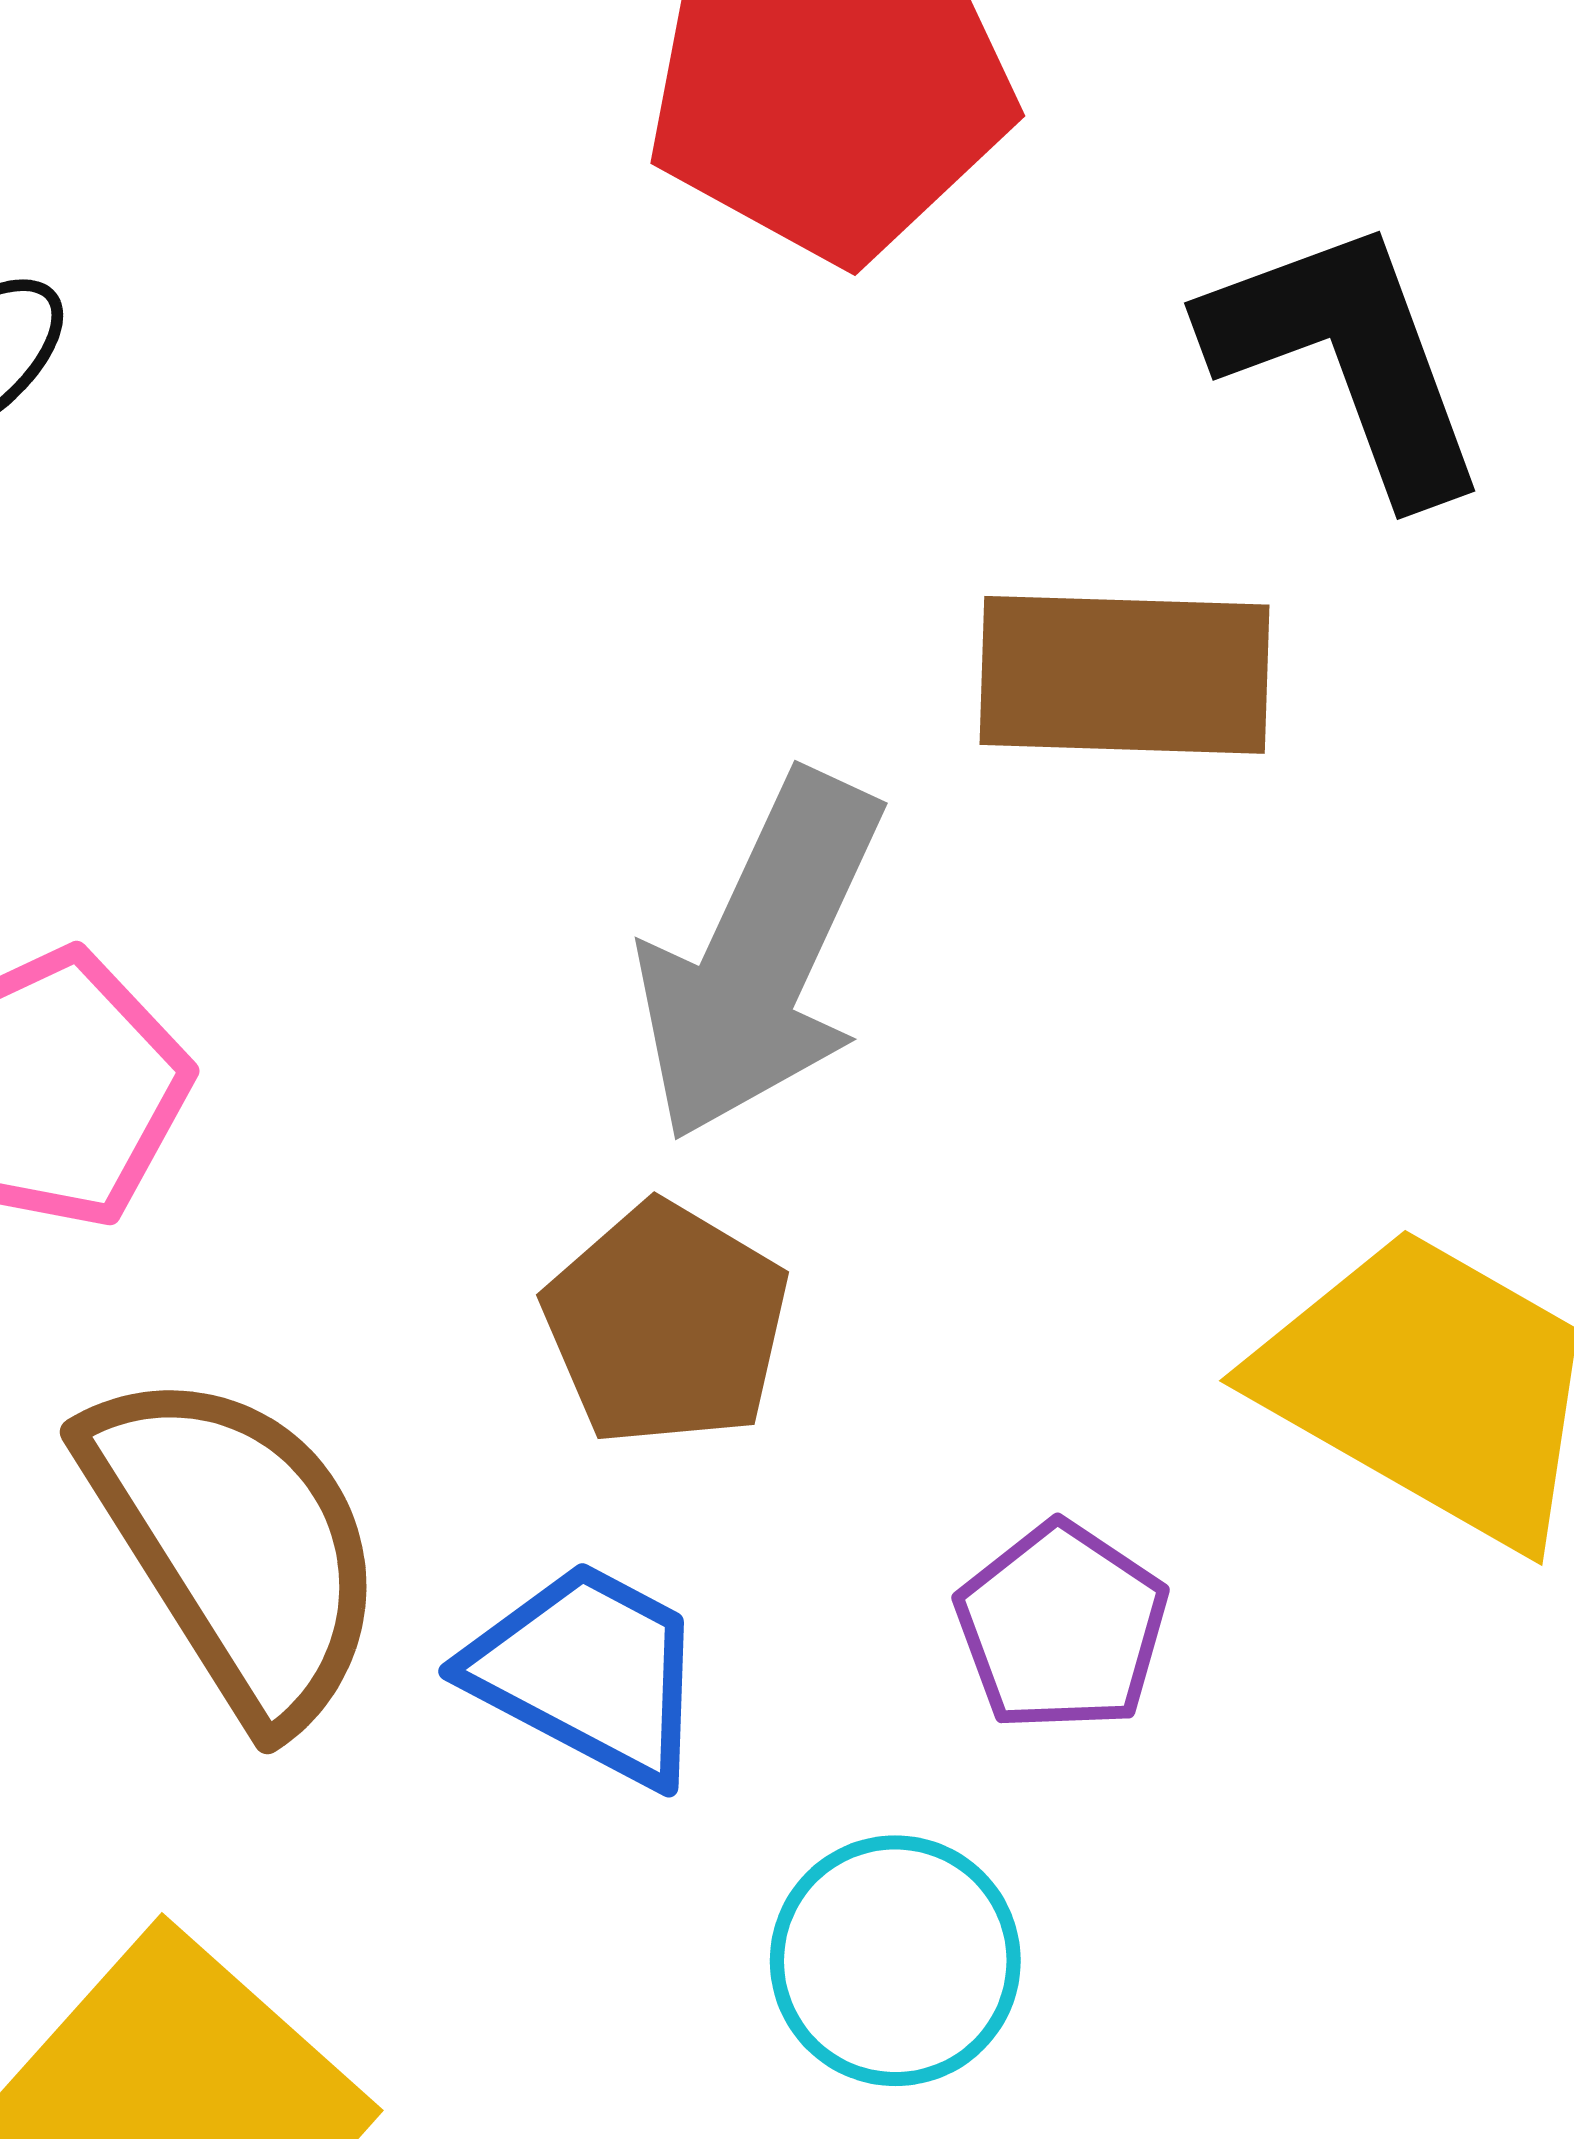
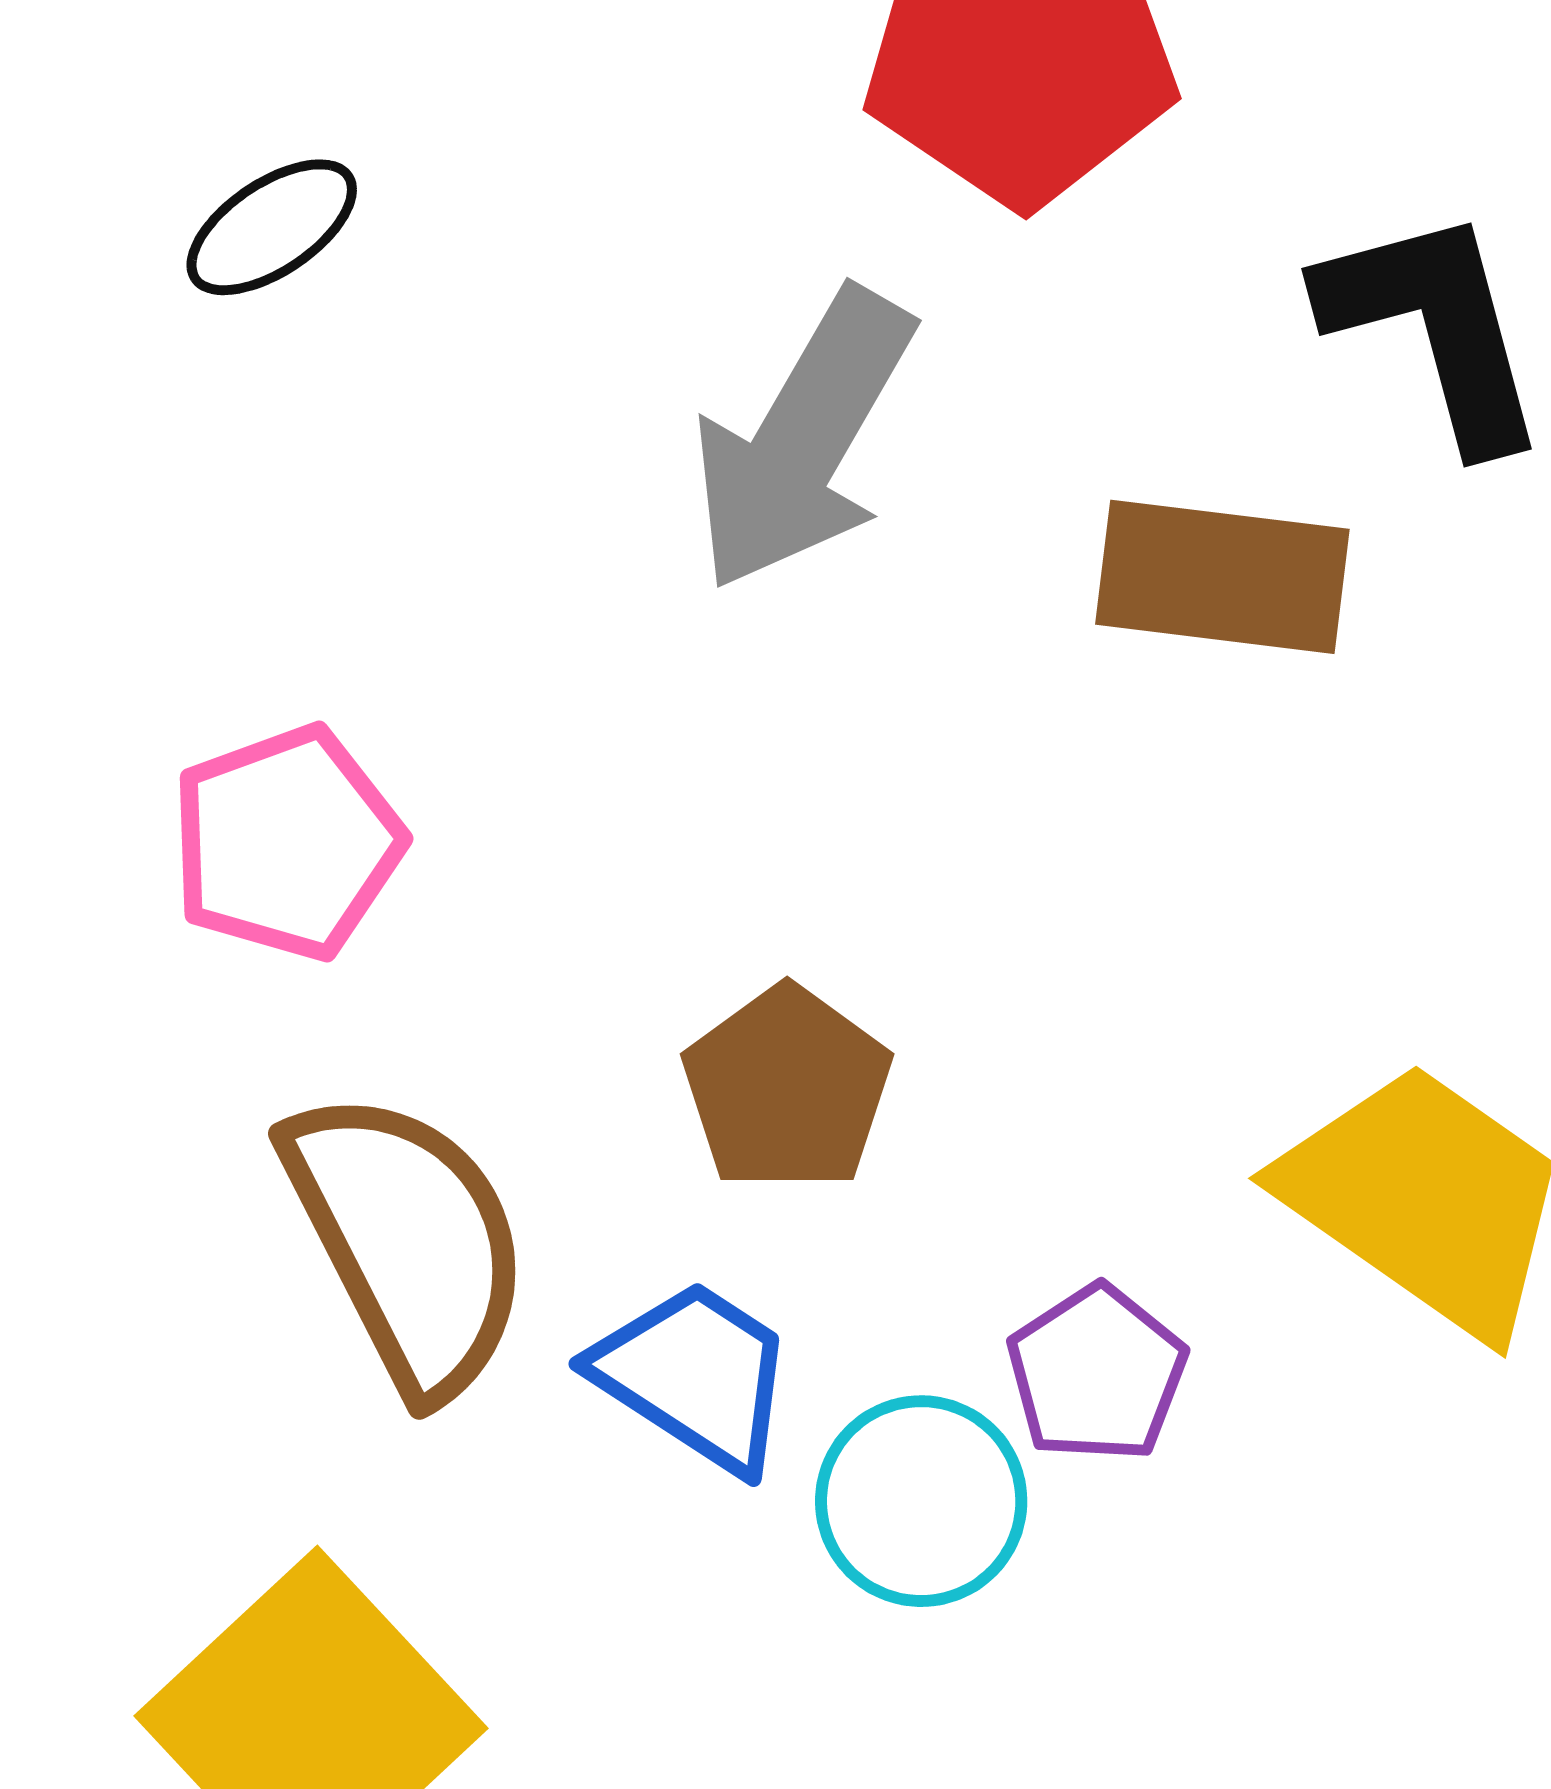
gray arrow: (760, 957) -> (803, 440), moved
cyan circle: (895, 1961) -> (921, 1501), moved

